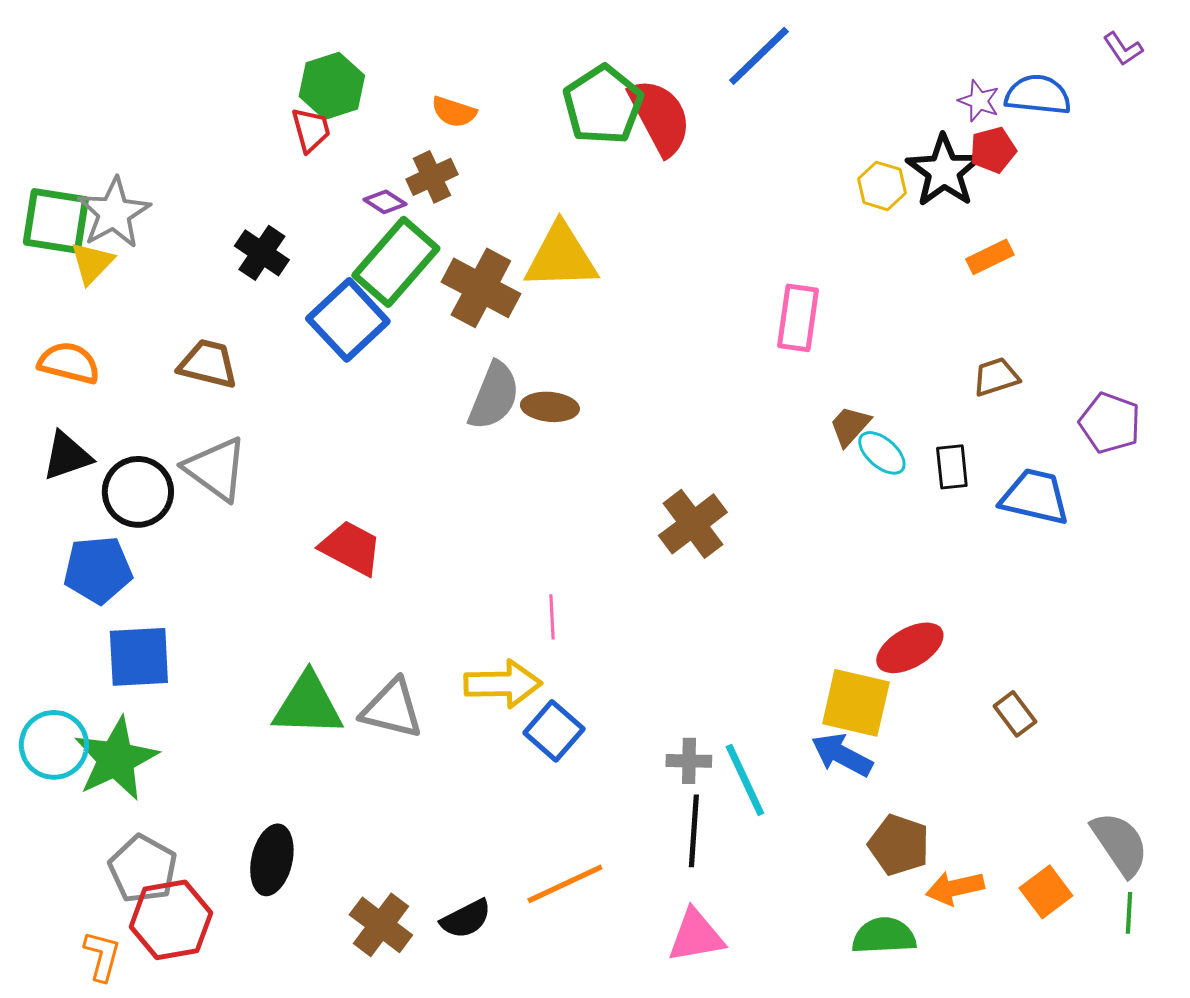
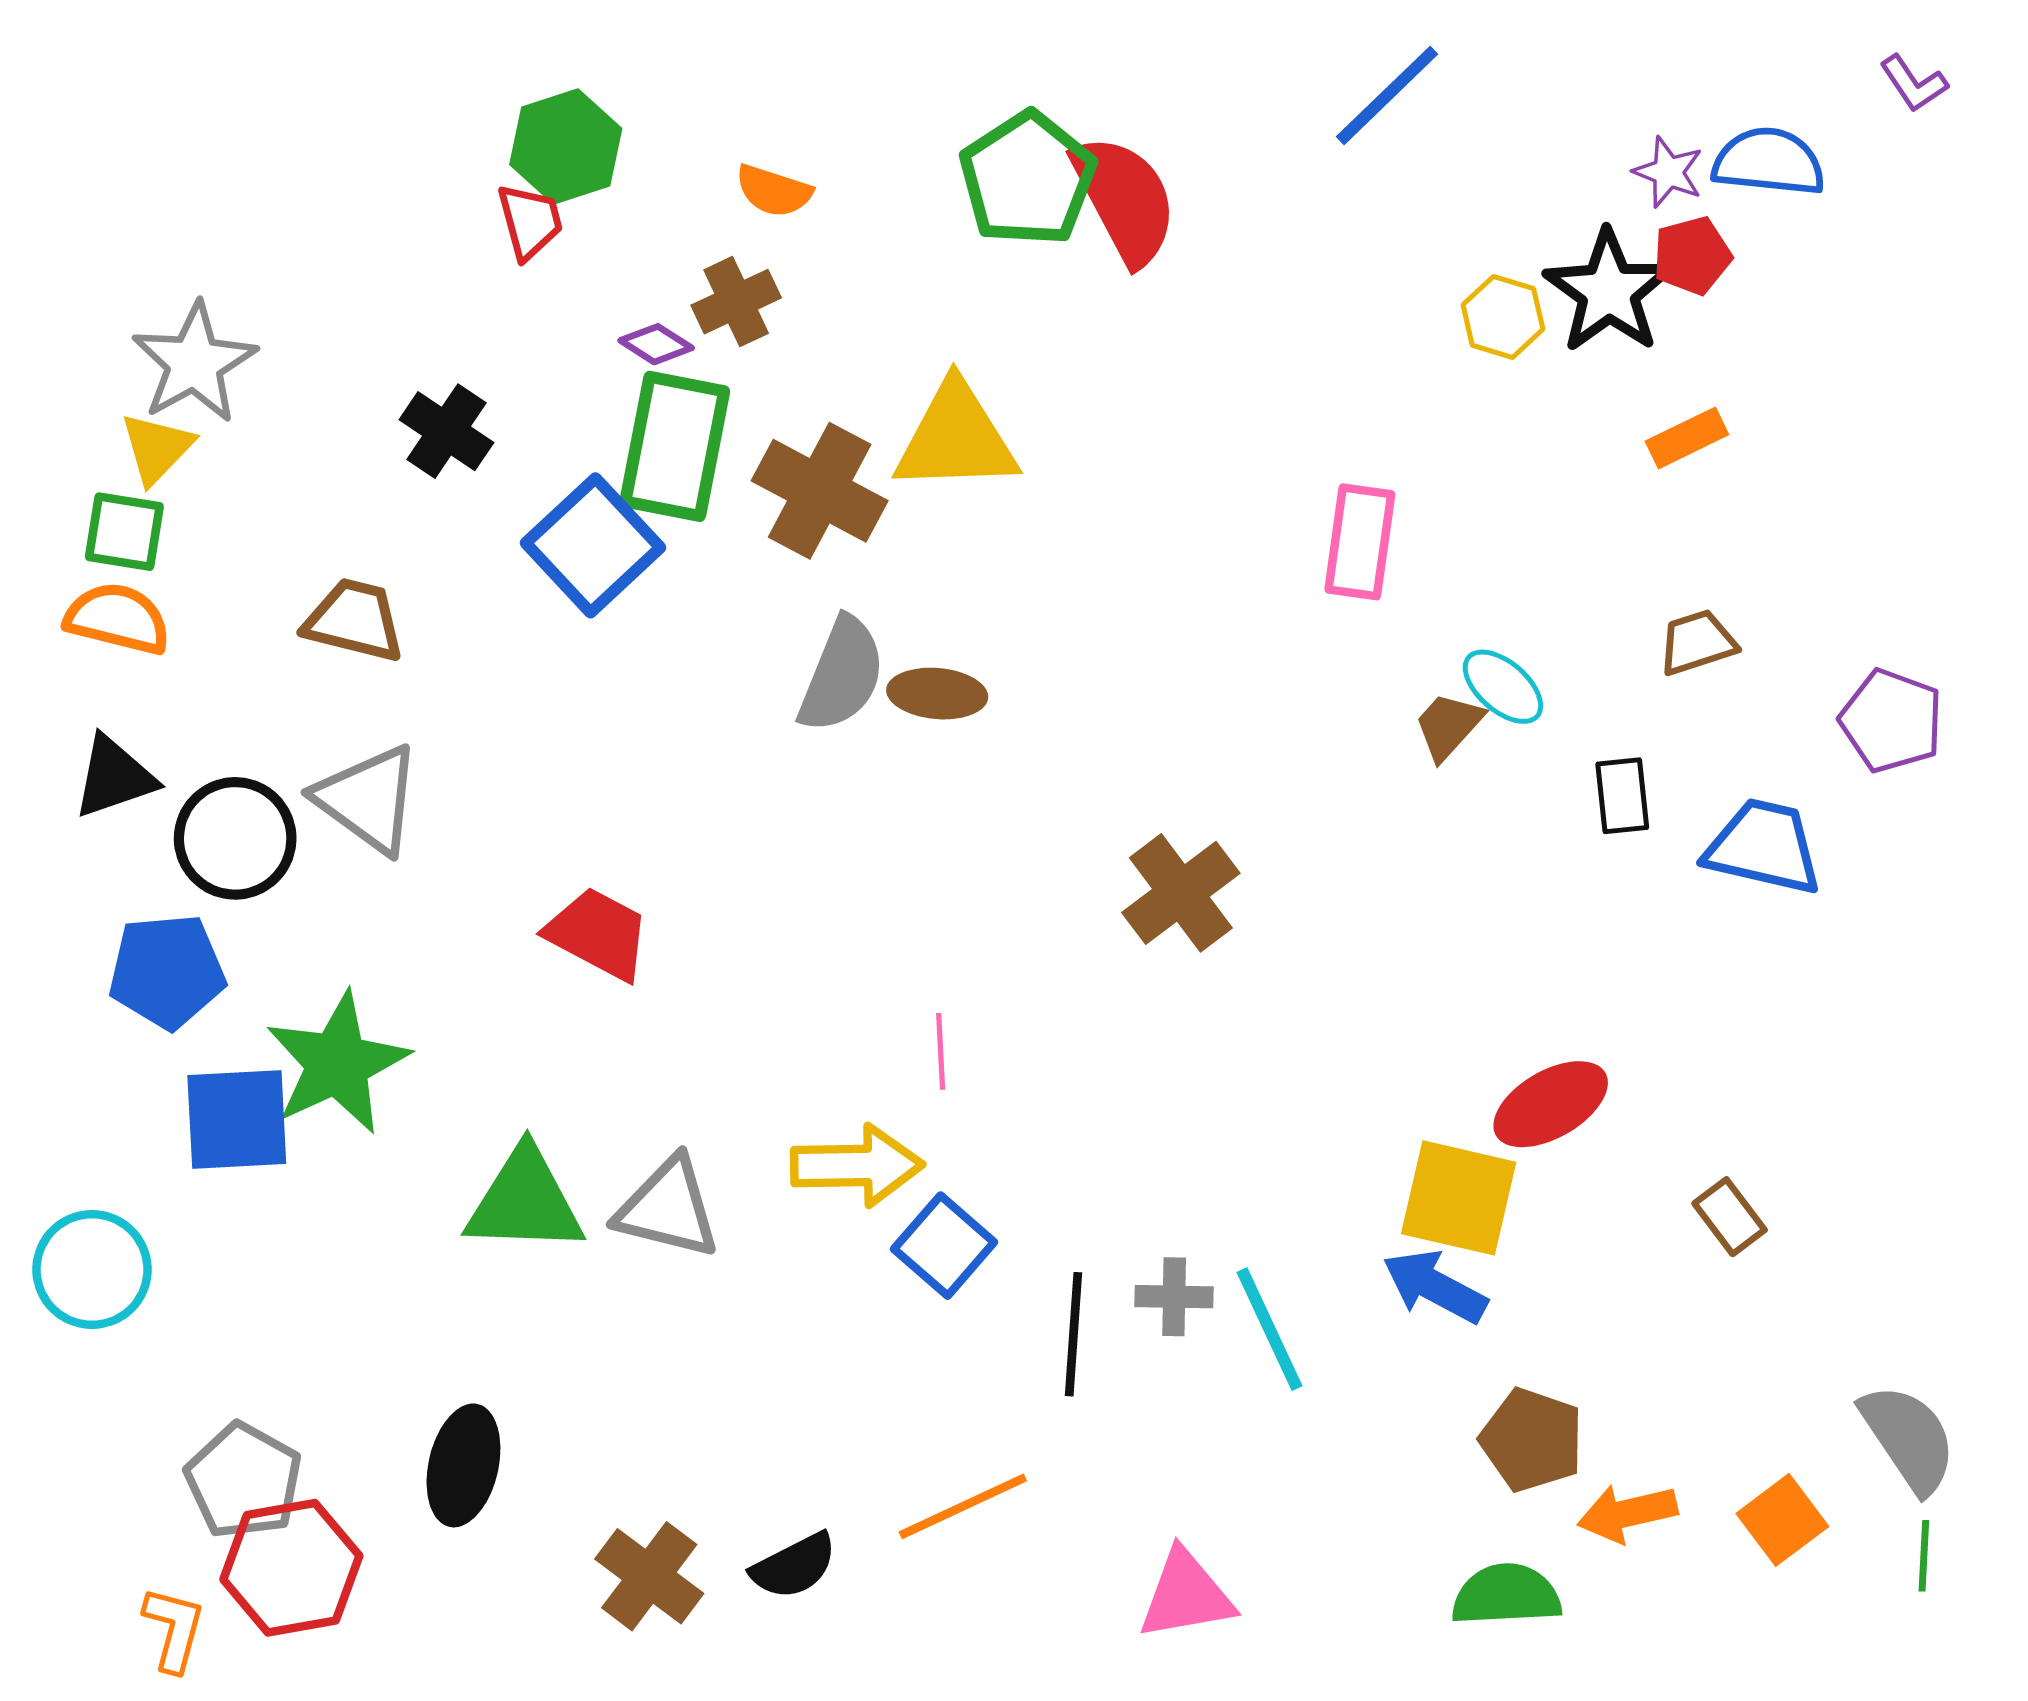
blue line: (759, 56) -> (1387, 95), moved
green square: (56, 221) -> (124, 532), moved, size x0.7
green rectangle: (396, 262) -> (675, 446), turned -30
cyan ellipse: (882, 453) -> (1503, 687), moved
green star: (116, 759) -> (337, 1063), moved
black line: (694, 831) -> (1074, 1334), moved

